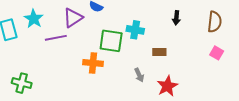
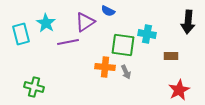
black arrow: (176, 18) -> (188, 22), size x1.6
gray arrow: (139, 75) -> (126, 72), moved

